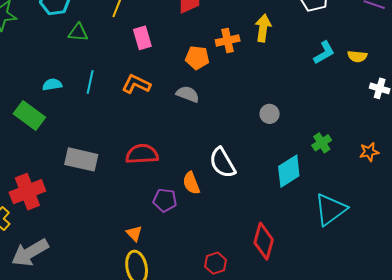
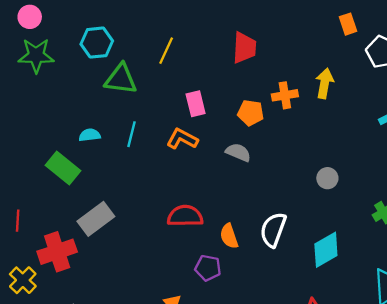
green triangle: (78, 32) -> (121, 79), size x1.5
pink rectangle: (142, 38) -> (196, 104), moved
gray rectangle: (81, 159) -> (96, 219), moved, turned -52
white semicircle: (222, 163) -> (273, 230), turned 48
cyan diamond: (289, 171) -> (326, 250), moved
orange semicircle: (191, 183) -> (229, 236), moved

